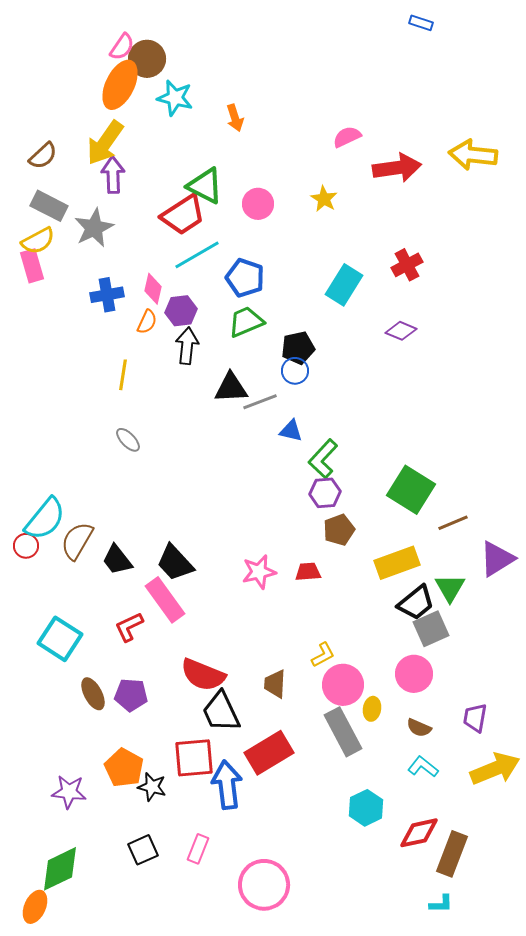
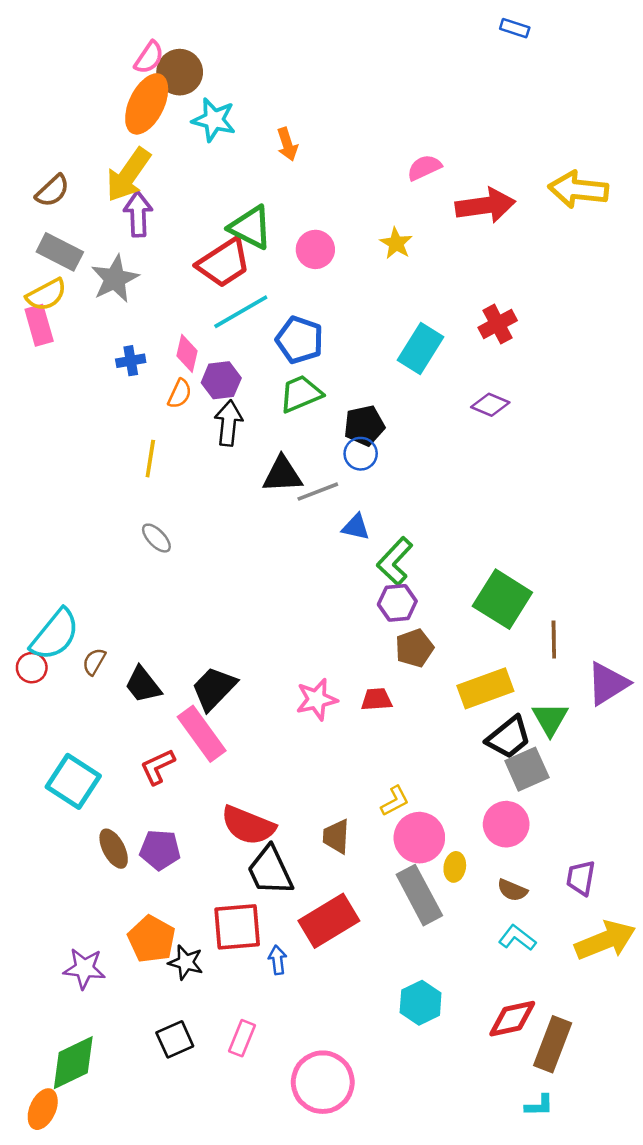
blue cross: (107, 295) -> (131, 361), size x0.7
brown line: (453, 523) -> (554, 640), turned -68
brown semicircle: (77, 541) -> (94, 662), size x0.6
black trapezoid: (175, 563) -> (214, 688), turned 87
blue arrow: (227, 785) -> (277, 960), size x0.5
cyan hexagon: (366, 808) -> (421, 1003), moved

